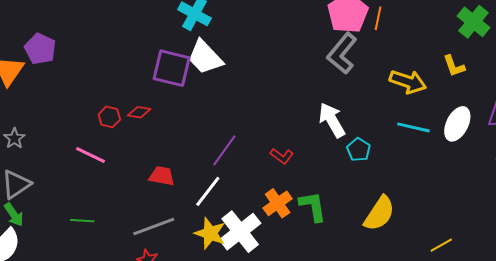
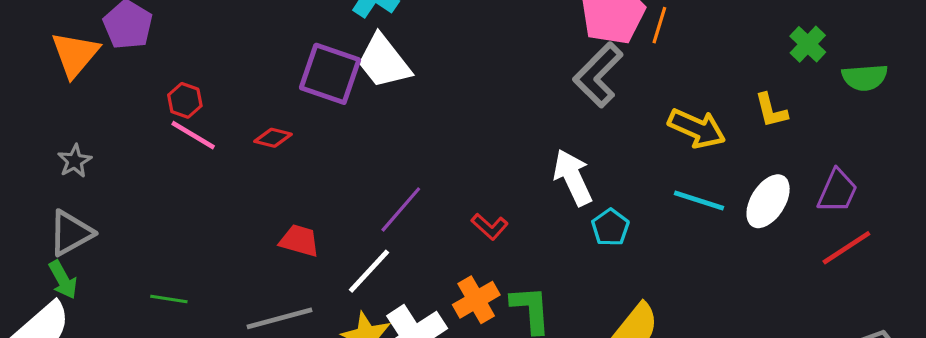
green cross: (473, 22) -> (808, 44), size x0.7
red hexagon: (109, 117) -> (185, 100), moved
pink line: (90, 155) -> (193, 135), moved

